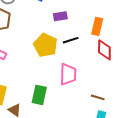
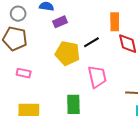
purple rectangle: (60, 16) -> (60, 22), moved

